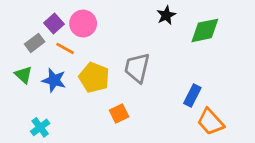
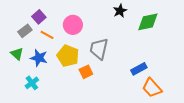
pink circle: (83, 24) -> (73, 25), moved
blue rectangle: (192, 96) -> (139, 69), turned 35
orange square: (119, 114) -> (86, 72), moved
cyan cross: (40, 127) -> (32, 83), moved

